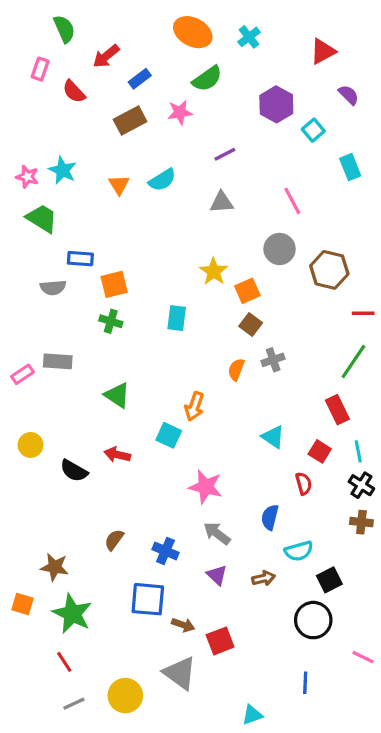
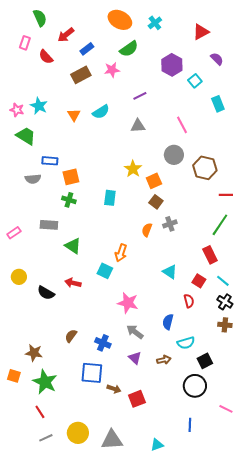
gray rectangle: (58, 361) -> (49, 225), moved
cyan line: (358, 451) -> (223, 281), turned -40
gray triangle: (180, 673) -> (112, 440), moved, turned -40

